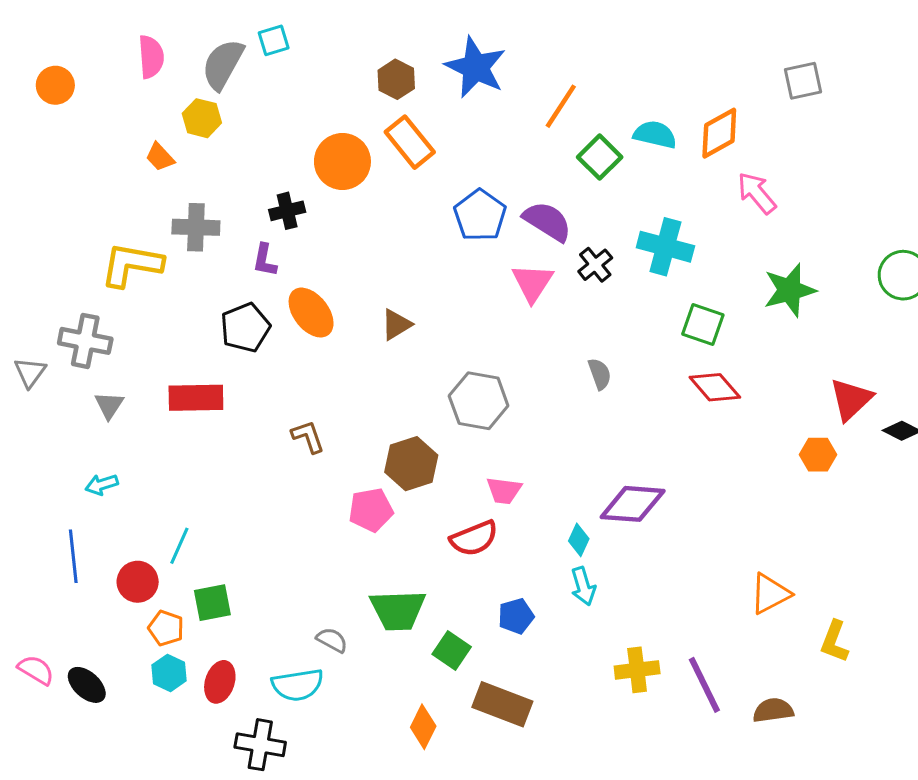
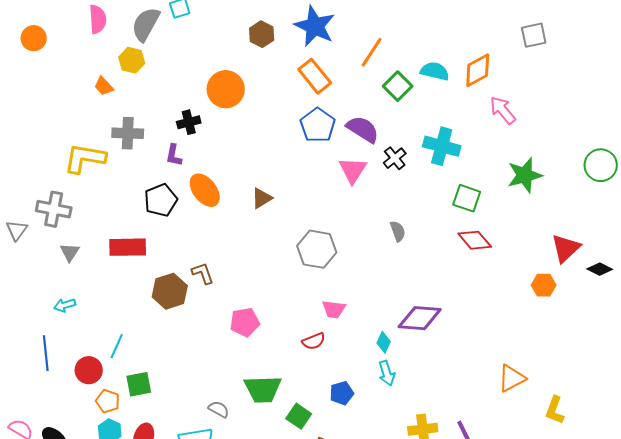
orange rectangle: (410, 142) -> (315, 76), moved
brown hexagon: (411, 464) -> (170, 291), moved
red semicircle: (474, 538) -> (314, 341), size x0.7

